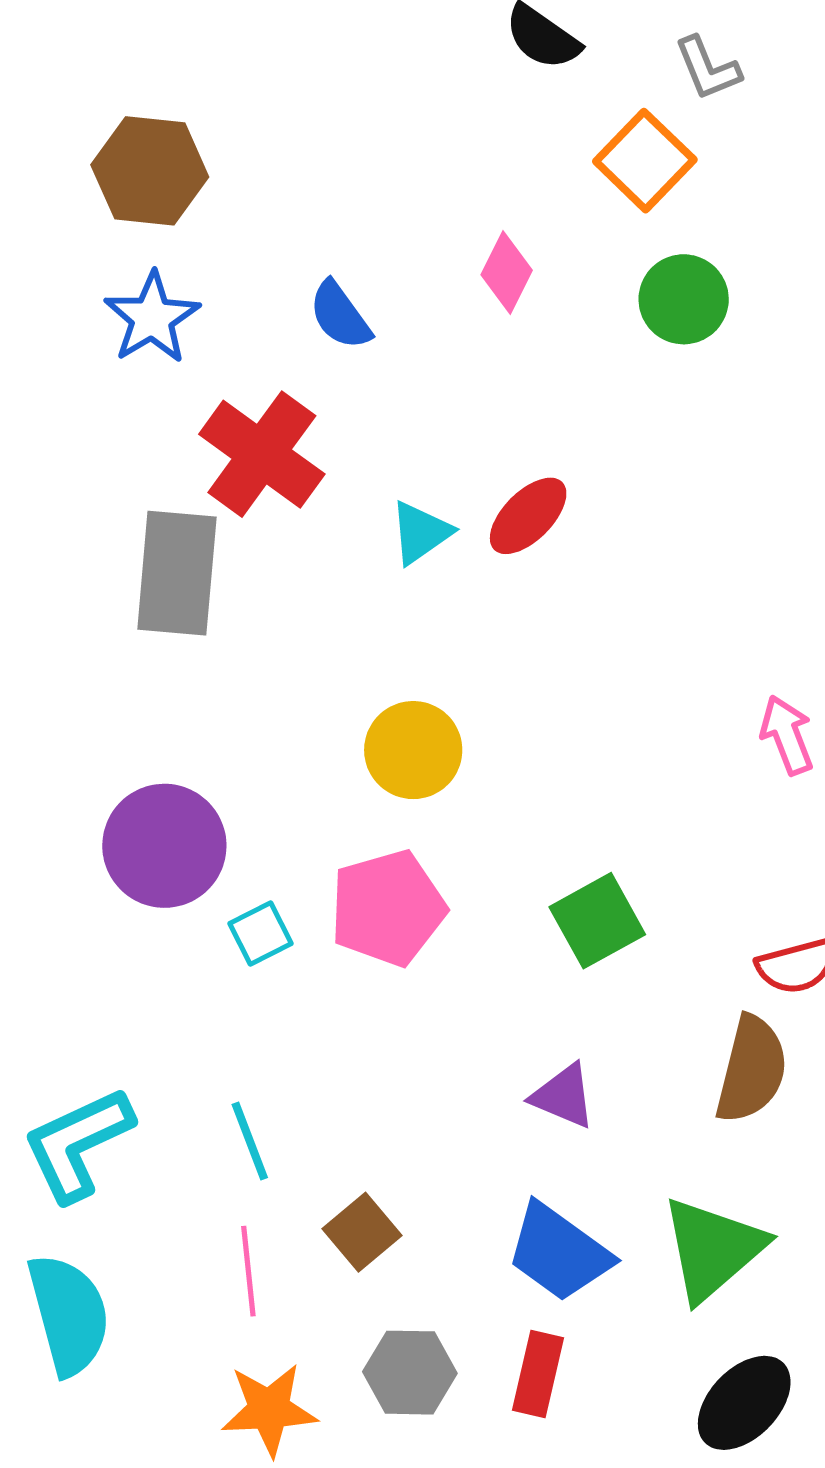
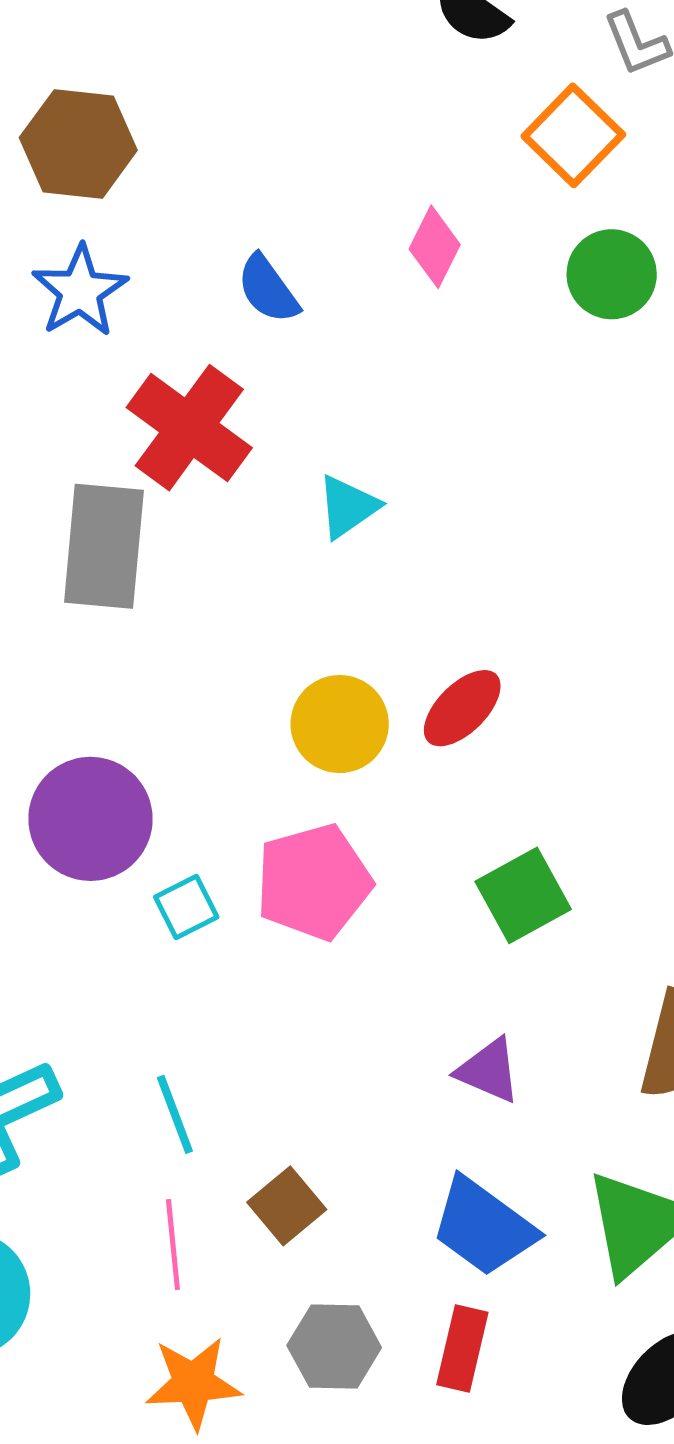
red ellipse: (528, 516) -> (462, 708), moved

